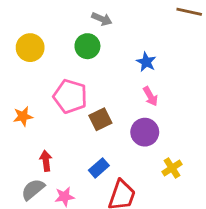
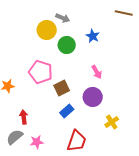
green circle: (87, 46) -> (67, 45), moved
yellow circle: (30, 48) -> (47, 30), moved
blue star: (146, 62) -> (93, 36), moved
blue rectangle: (99, 168) -> (67, 111), moved

